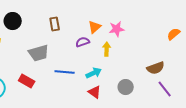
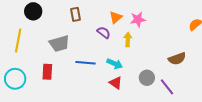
purple semicircle: (83, 42) -> (104, 32), turned 56
cyan arrow: (94, 73) -> (115, 64), turned 49
red rectangle: (27, 81) -> (47, 72), turned 63
purple line: (165, 89) -> (167, 87), moved

